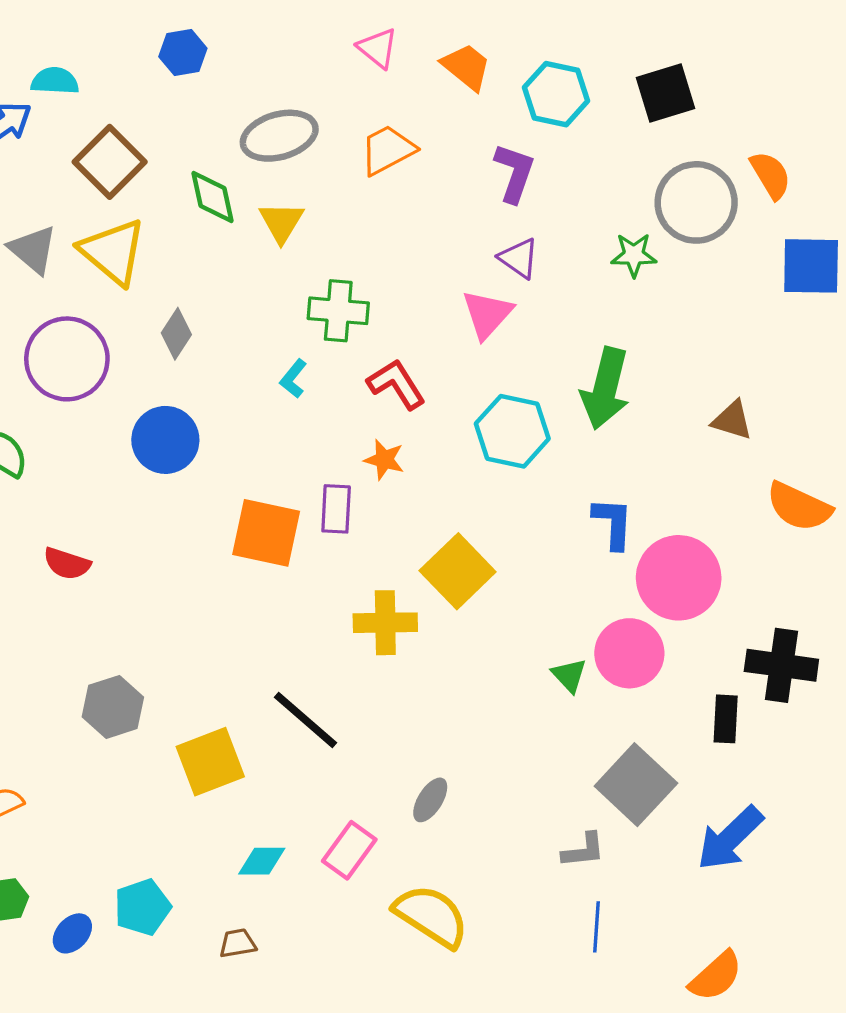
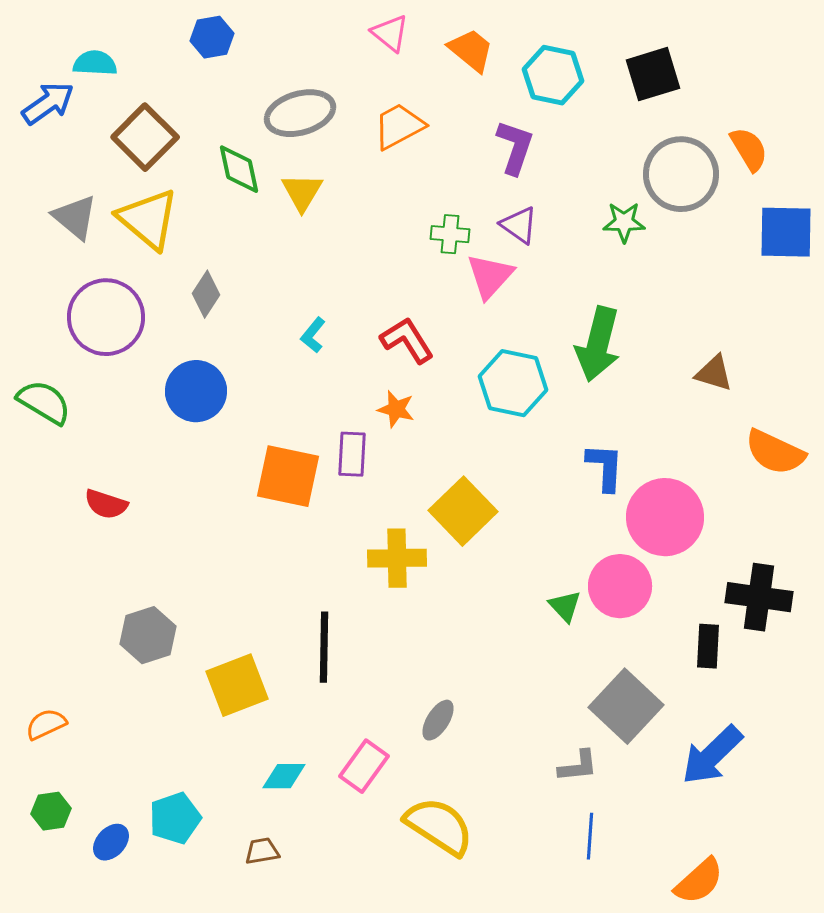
green cross: (338, 311) -> (450, 234), moved, size x0.7
black line: (305, 720) -> (324, 647), turned 50

